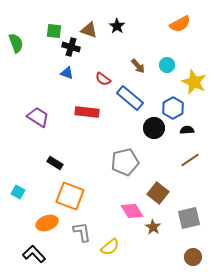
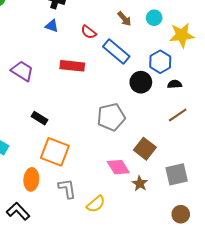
yellow star: (194, 82) -> (182, 35), turned -30
orange ellipse: (47, 223) -> (31, 179), turned -65

